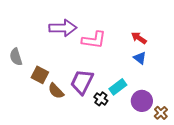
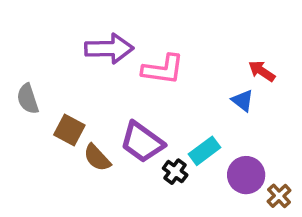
red arrow: (139, 38) -> (262, 71), moved
purple trapezoid: (82, 82) -> (142, 142), turned -80

